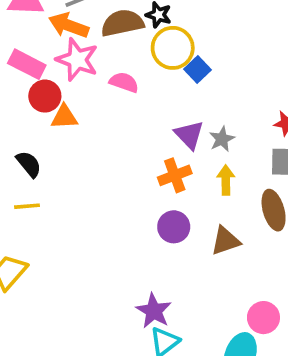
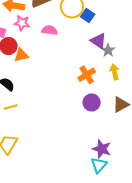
pink star: (77, 60) -> (22, 23), size x0.7
purple triangle: (189, 135) -> (98, 41), moved
purple star: (154, 311) -> (102, 149), moved

